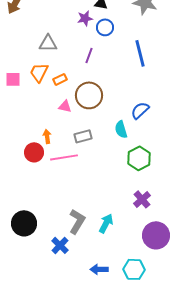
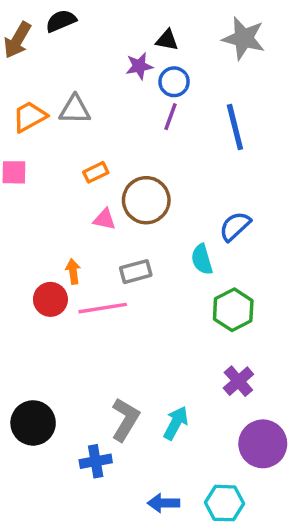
purple line: (89, 55) -> (171, 117), moved
orange trapezoid: (39, 72) -> (30, 117), moved, turned 35
blue cross: (60, 245) -> (96, 461), turned 36

